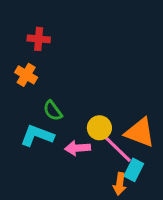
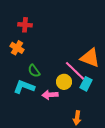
orange triangle: (140, 132) -> (90, 58), moved
pink line: (117, 148) -> (75, 71), moved
cyan rectangle: (134, 170) -> (86, 84), moved

